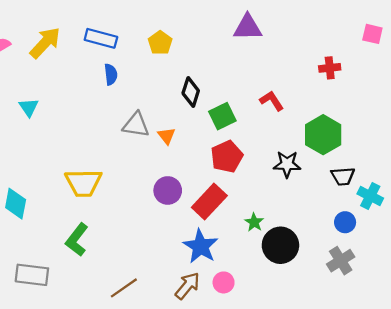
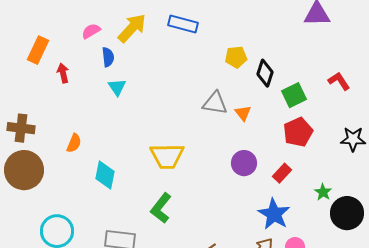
yellow pentagon: (160, 43) -> (236, 57), moved, turned 30
blue semicircle: (111, 74) -> (108, 57), moved
red rectangle: (209, 201) -> (282, 173), size x0.6

